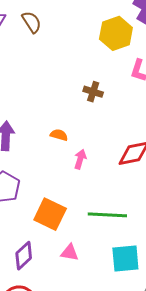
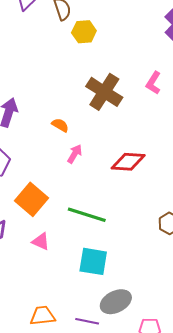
yellow hexagon: (116, 33) -> (84, 32), moved, size x0.7
brown cross: (93, 92) -> (104, 92), size x1.8

